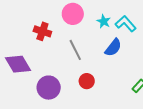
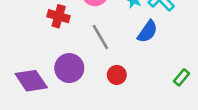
purple diamond: (18, 64) -> (31, 81), moved
purple circle: (49, 88) -> (69, 68), moved

